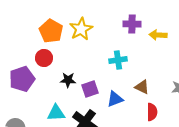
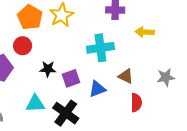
yellow arrow: (158, 35) -> (145, 32), moved
cyan cross: (118, 60) -> (100, 48), size x1.4

